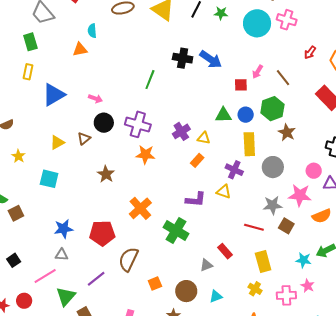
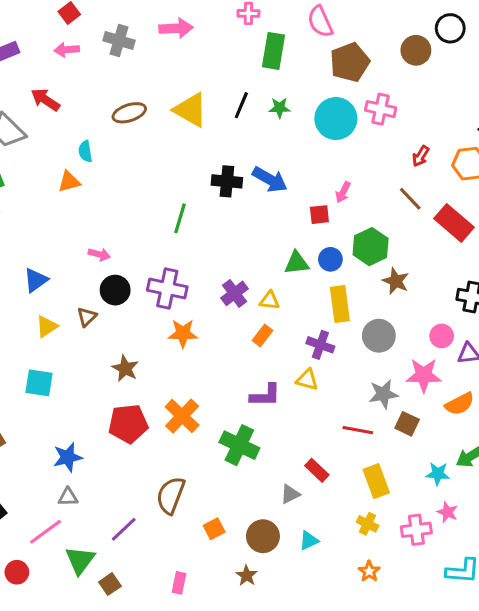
brown line: (283, 78) -> (410, 199), moved
blue triangle: (54, 95) -> (36, 280), moved, size x0.7
red pentagon: (102, 233) -> (128, 424), moved

